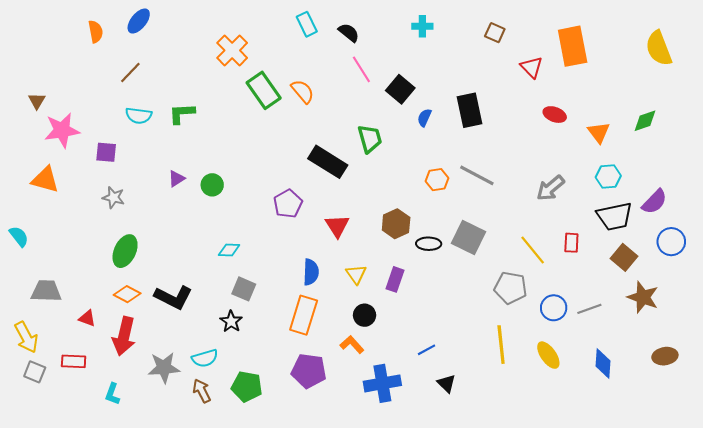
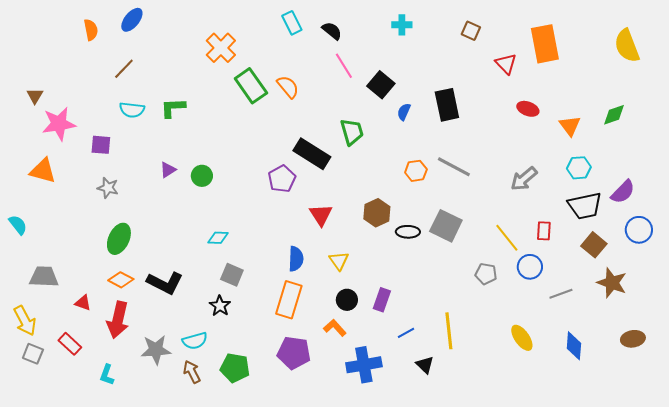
purple pentagon: (288, 204) -> (282, 179), moved
purple rectangle: (395, 279) -> (382, 300), moved
gray pentagon: (511, 288) -> (486, 274), size x0.7
blue circle: (554, 308) -> (530, 267), moved
yellow line: (501, 345) -> (449, 331), moved
red rectangle: (74, 361) -> (70, 344), turned 40

